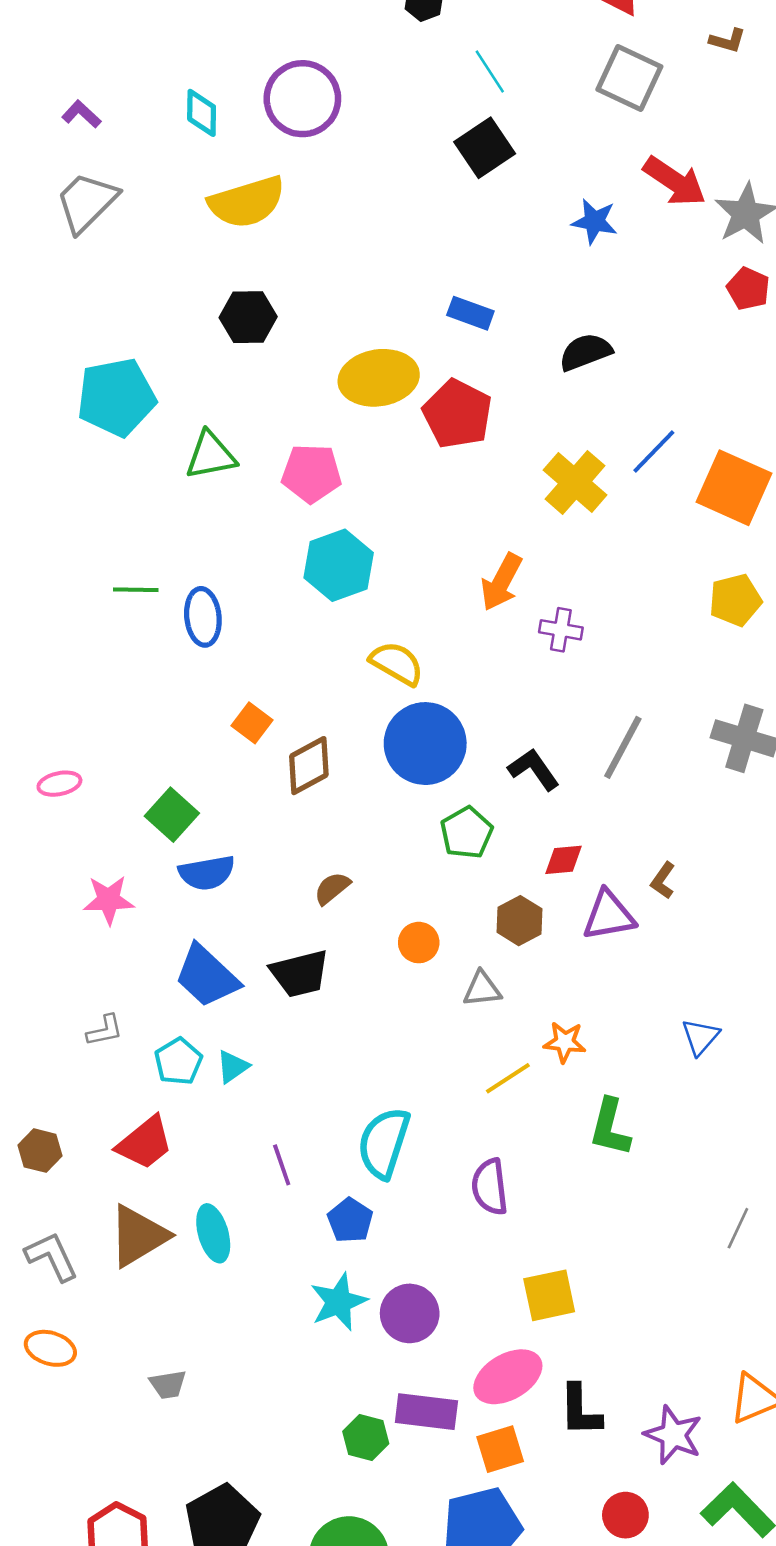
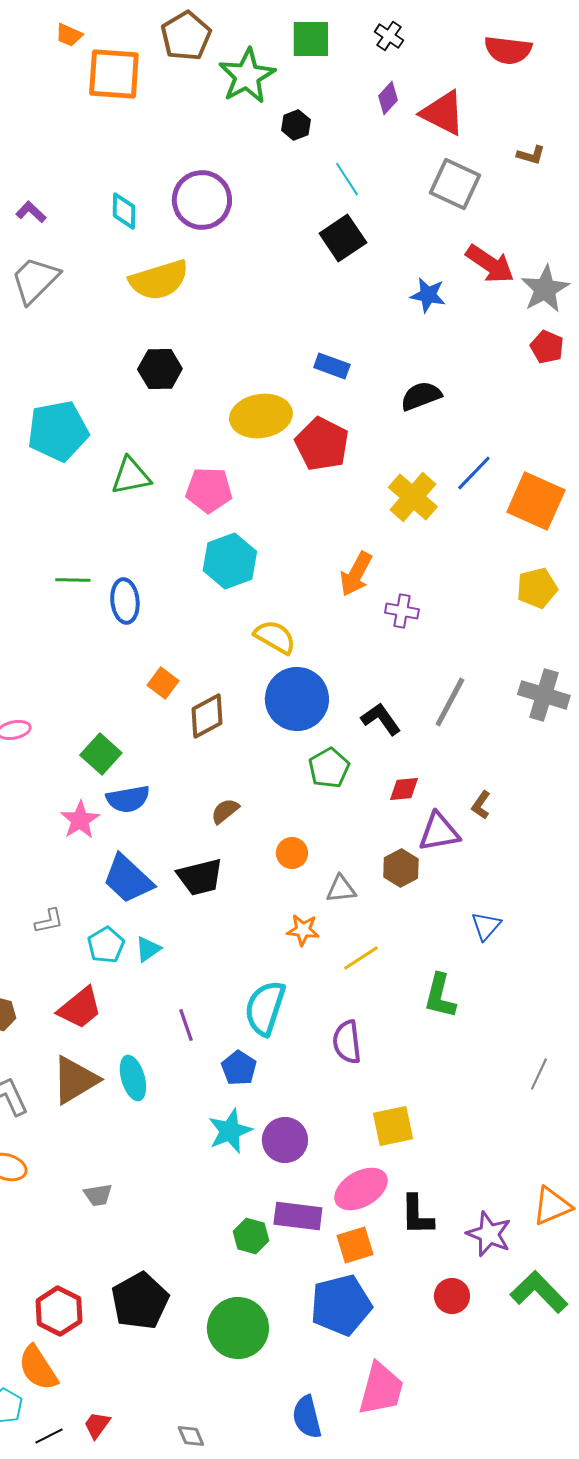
pink star: (109, 900) -> (80, 820), moved, turned -30
brown hexagon: (520, 921) -> (401, 868), moved
blue triangle: (700, 1037) -> (486, 926), moved
orange star: (565, 1042) -> (303, 930), moved

